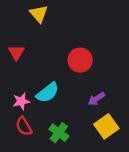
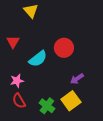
cyan semicircle: (48, 93) -> (38, 59), moved
yellow square: (106, 126) -> (71, 101), moved

